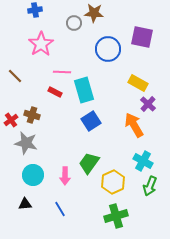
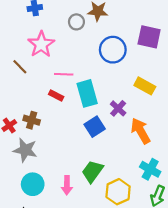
brown line: (15, 76) -> (20, 67), moved
purple cross: (148, 104) -> (118, 108), moved

